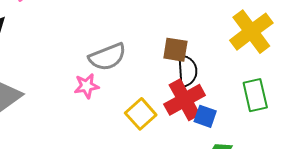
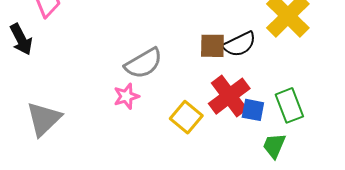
black semicircle: (187, 71) -> (240, 44), moved, turned 76
green rectangle: (255, 95) -> (289, 105), moved

